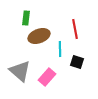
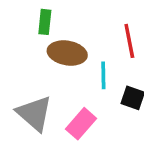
brown ellipse: (39, 36) -> (67, 53), turned 30

